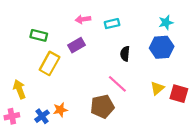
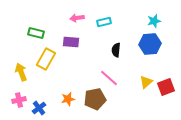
purple rectangle: (76, 45) -> (71, 42), turned 35
yellow arrow: (19, 89) -> (21, 72), moved
red square: (179, 94) -> (166, 87), turned -36
orange star: (60, 110) -> (68, 99), moved
pink cross: (12, 116) -> (19, 100), moved

